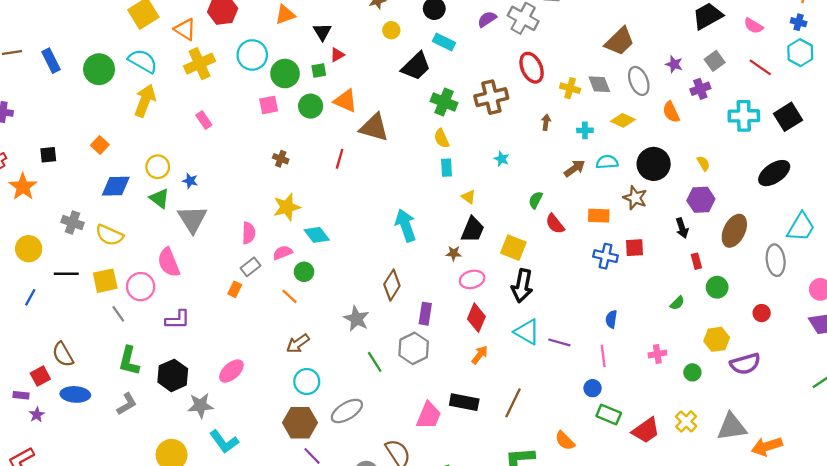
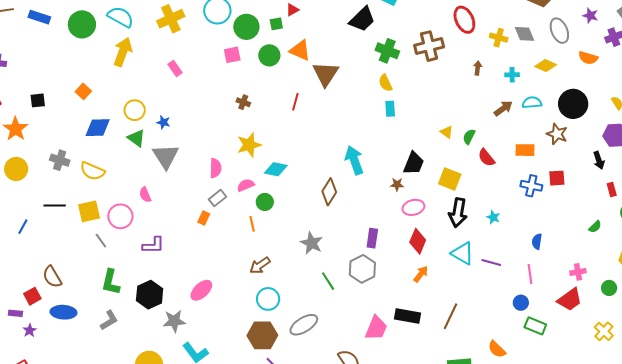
blue rectangle: (51, 61) -> (39, 17), turned -45
orange semicircle: (671, 112) -> (588, 58), turned -48
brown triangle: (374, 127) -> (326, 74), turned 48
cyan star: (502, 159) -> (493, 217), moved
yellow triangle: (469, 197) -> (447, 132), moved
cyan diamond: (317, 235) -> (276, 169), turned -40
yellow circle: (29, 249) -> (16, 169), moved
pink semicircle: (169, 262) -> (145, 195), size x0.6
brown diamond: (392, 285) -> (329, 192), moved
orange line: (290, 296) -> (252, 224), turned 35
red trapezoid: (646, 431) -> (570, 300), moved

